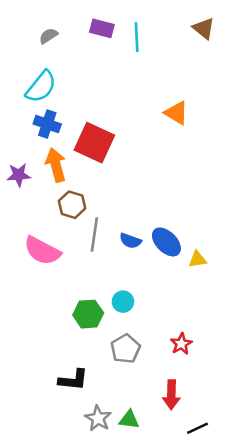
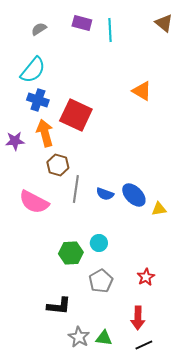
black line: (197, 428) -> (144, 345), moved

